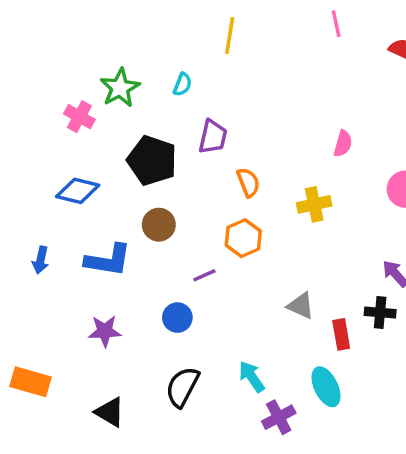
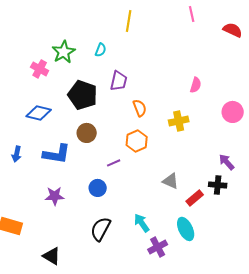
red rectangle: (341, 334) -> (195, 198), turned 60
black triangle: (110, 412) -> (52, 256), moved

